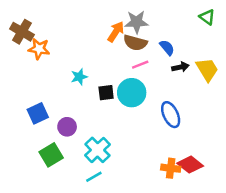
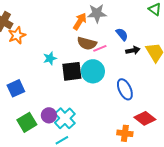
brown semicircle: (135, 43) -> (87, 43), moved
orange star: (39, 49) -> (17, 35), turned -30
black square: (106, 93) -> (72, 71), size x1.5
purple circle: (67, 127) -> (49, 115), moved
red diamond: (190, 165) -> (145, 118), moved

